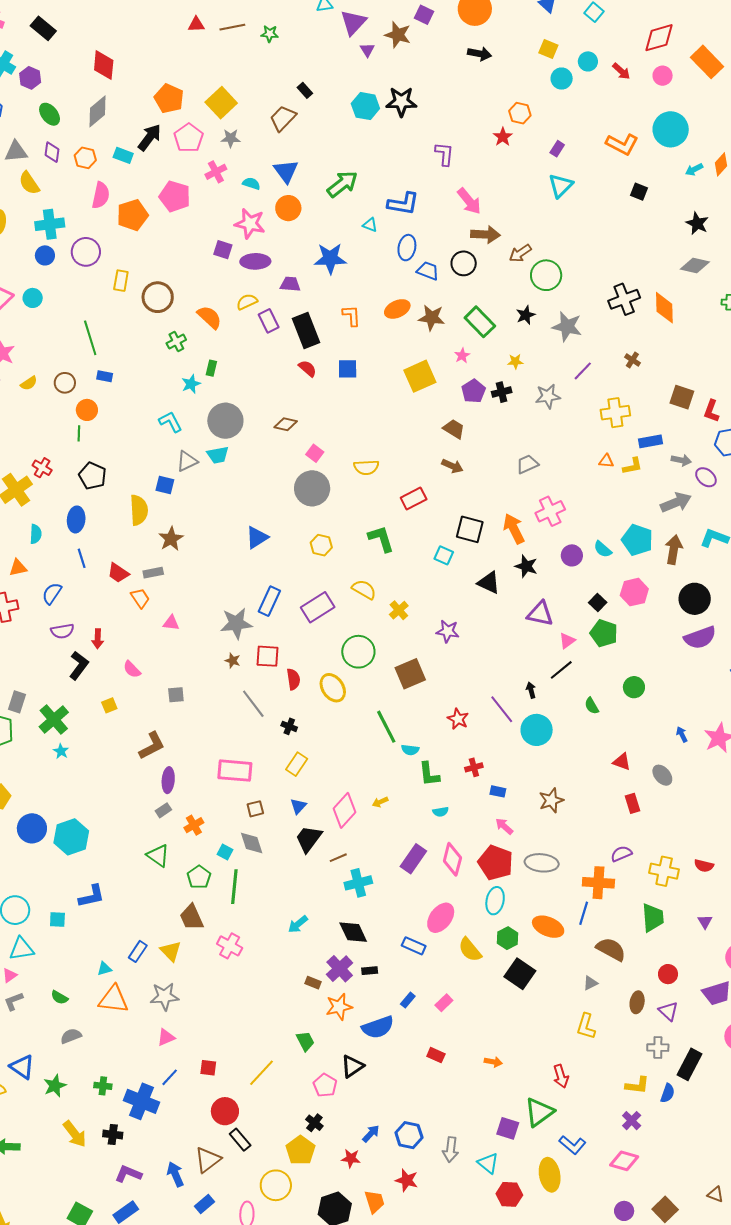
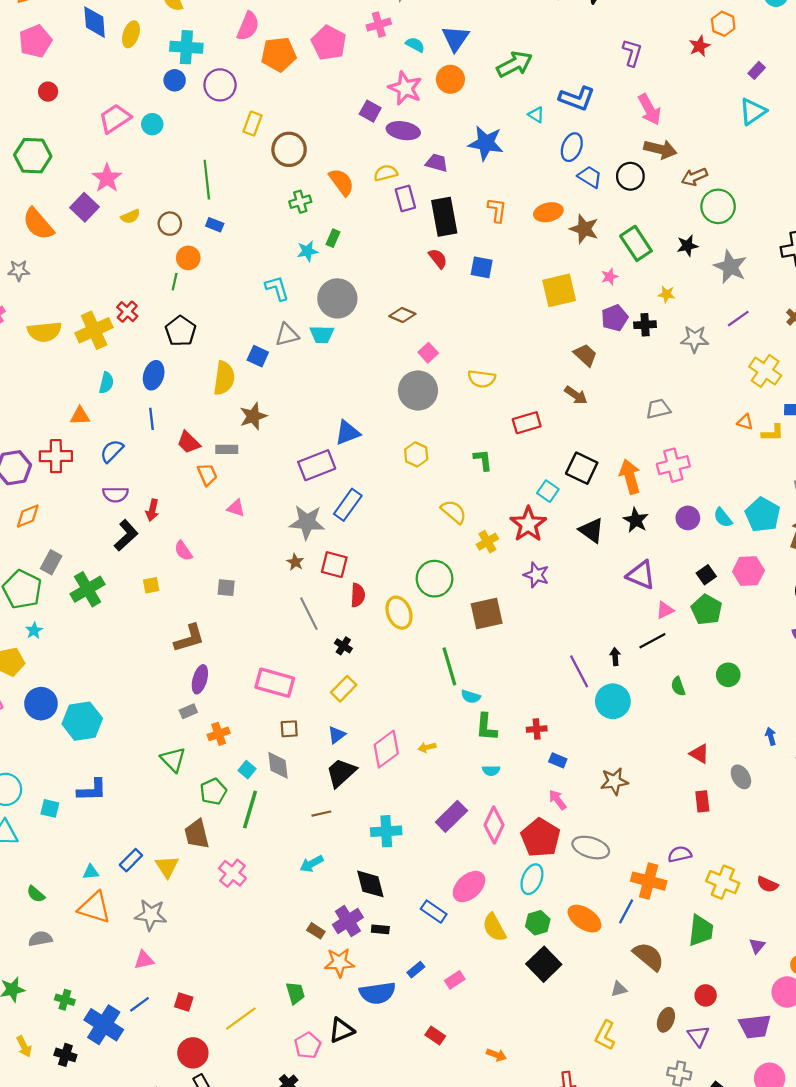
yellow cross: (615, 413) -> (765, 371), turned 32
green L-shape: (381, 539) -> (483, 460), size x0.7
purple rectangle: (318, 607) -> (317, 465), moved
red star: (458, 719) -> (528, 524), moved, size x1.5
cyan star: (61, 751) -> (34, 631), moved
brown line: (338, 858) -> (321, 814), moved
yellow arrow: (75, 1134) -> (24, 1046), size x0.7

